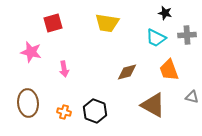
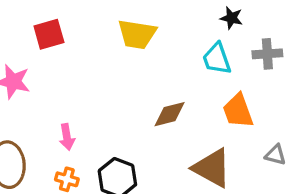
cyan trapezoid: (156, 38) -> (217, 59), turned 45
pink arrow: (64, 69) -> (67, 137), moved

